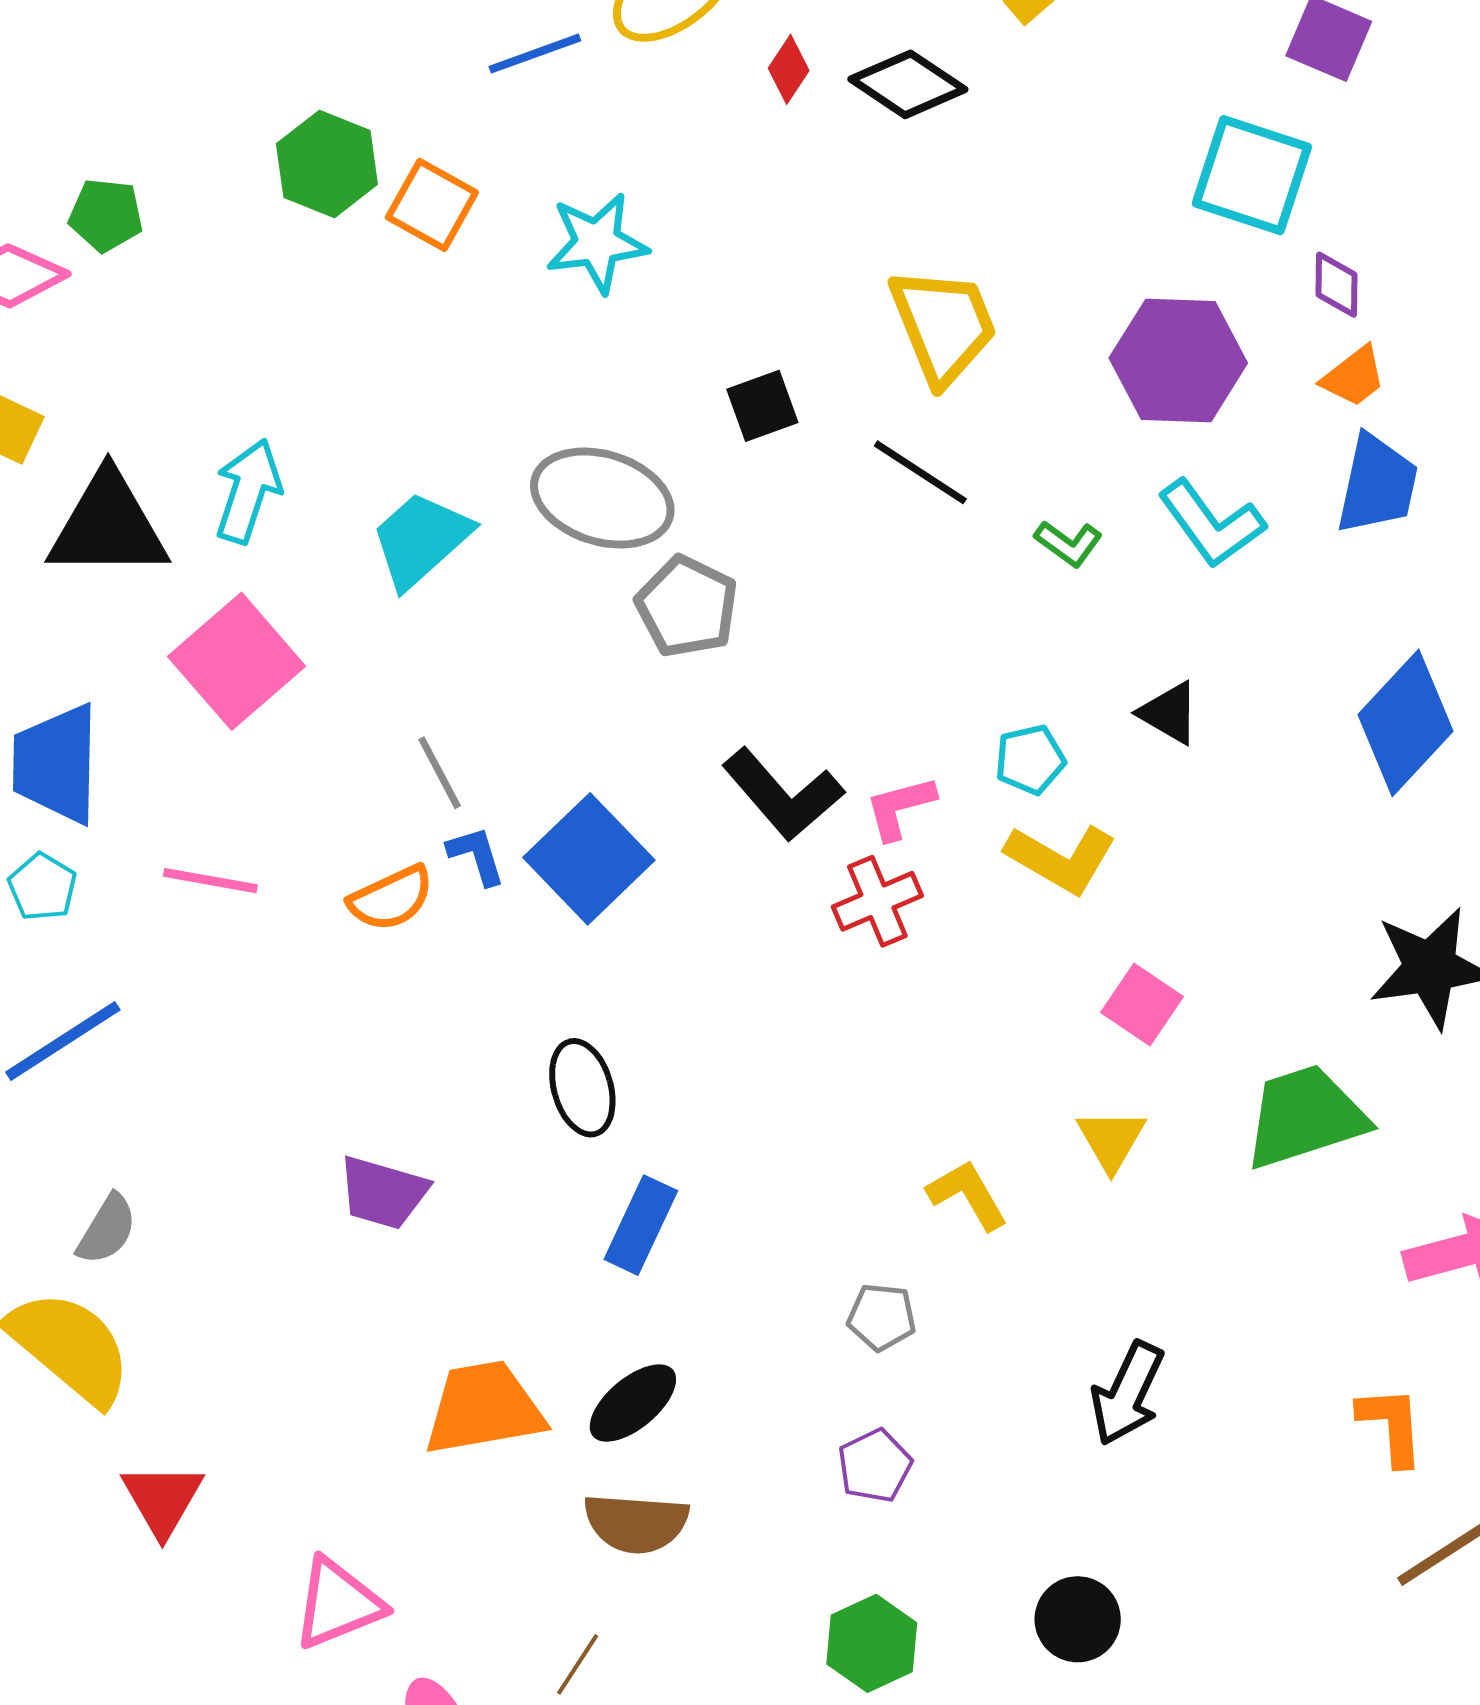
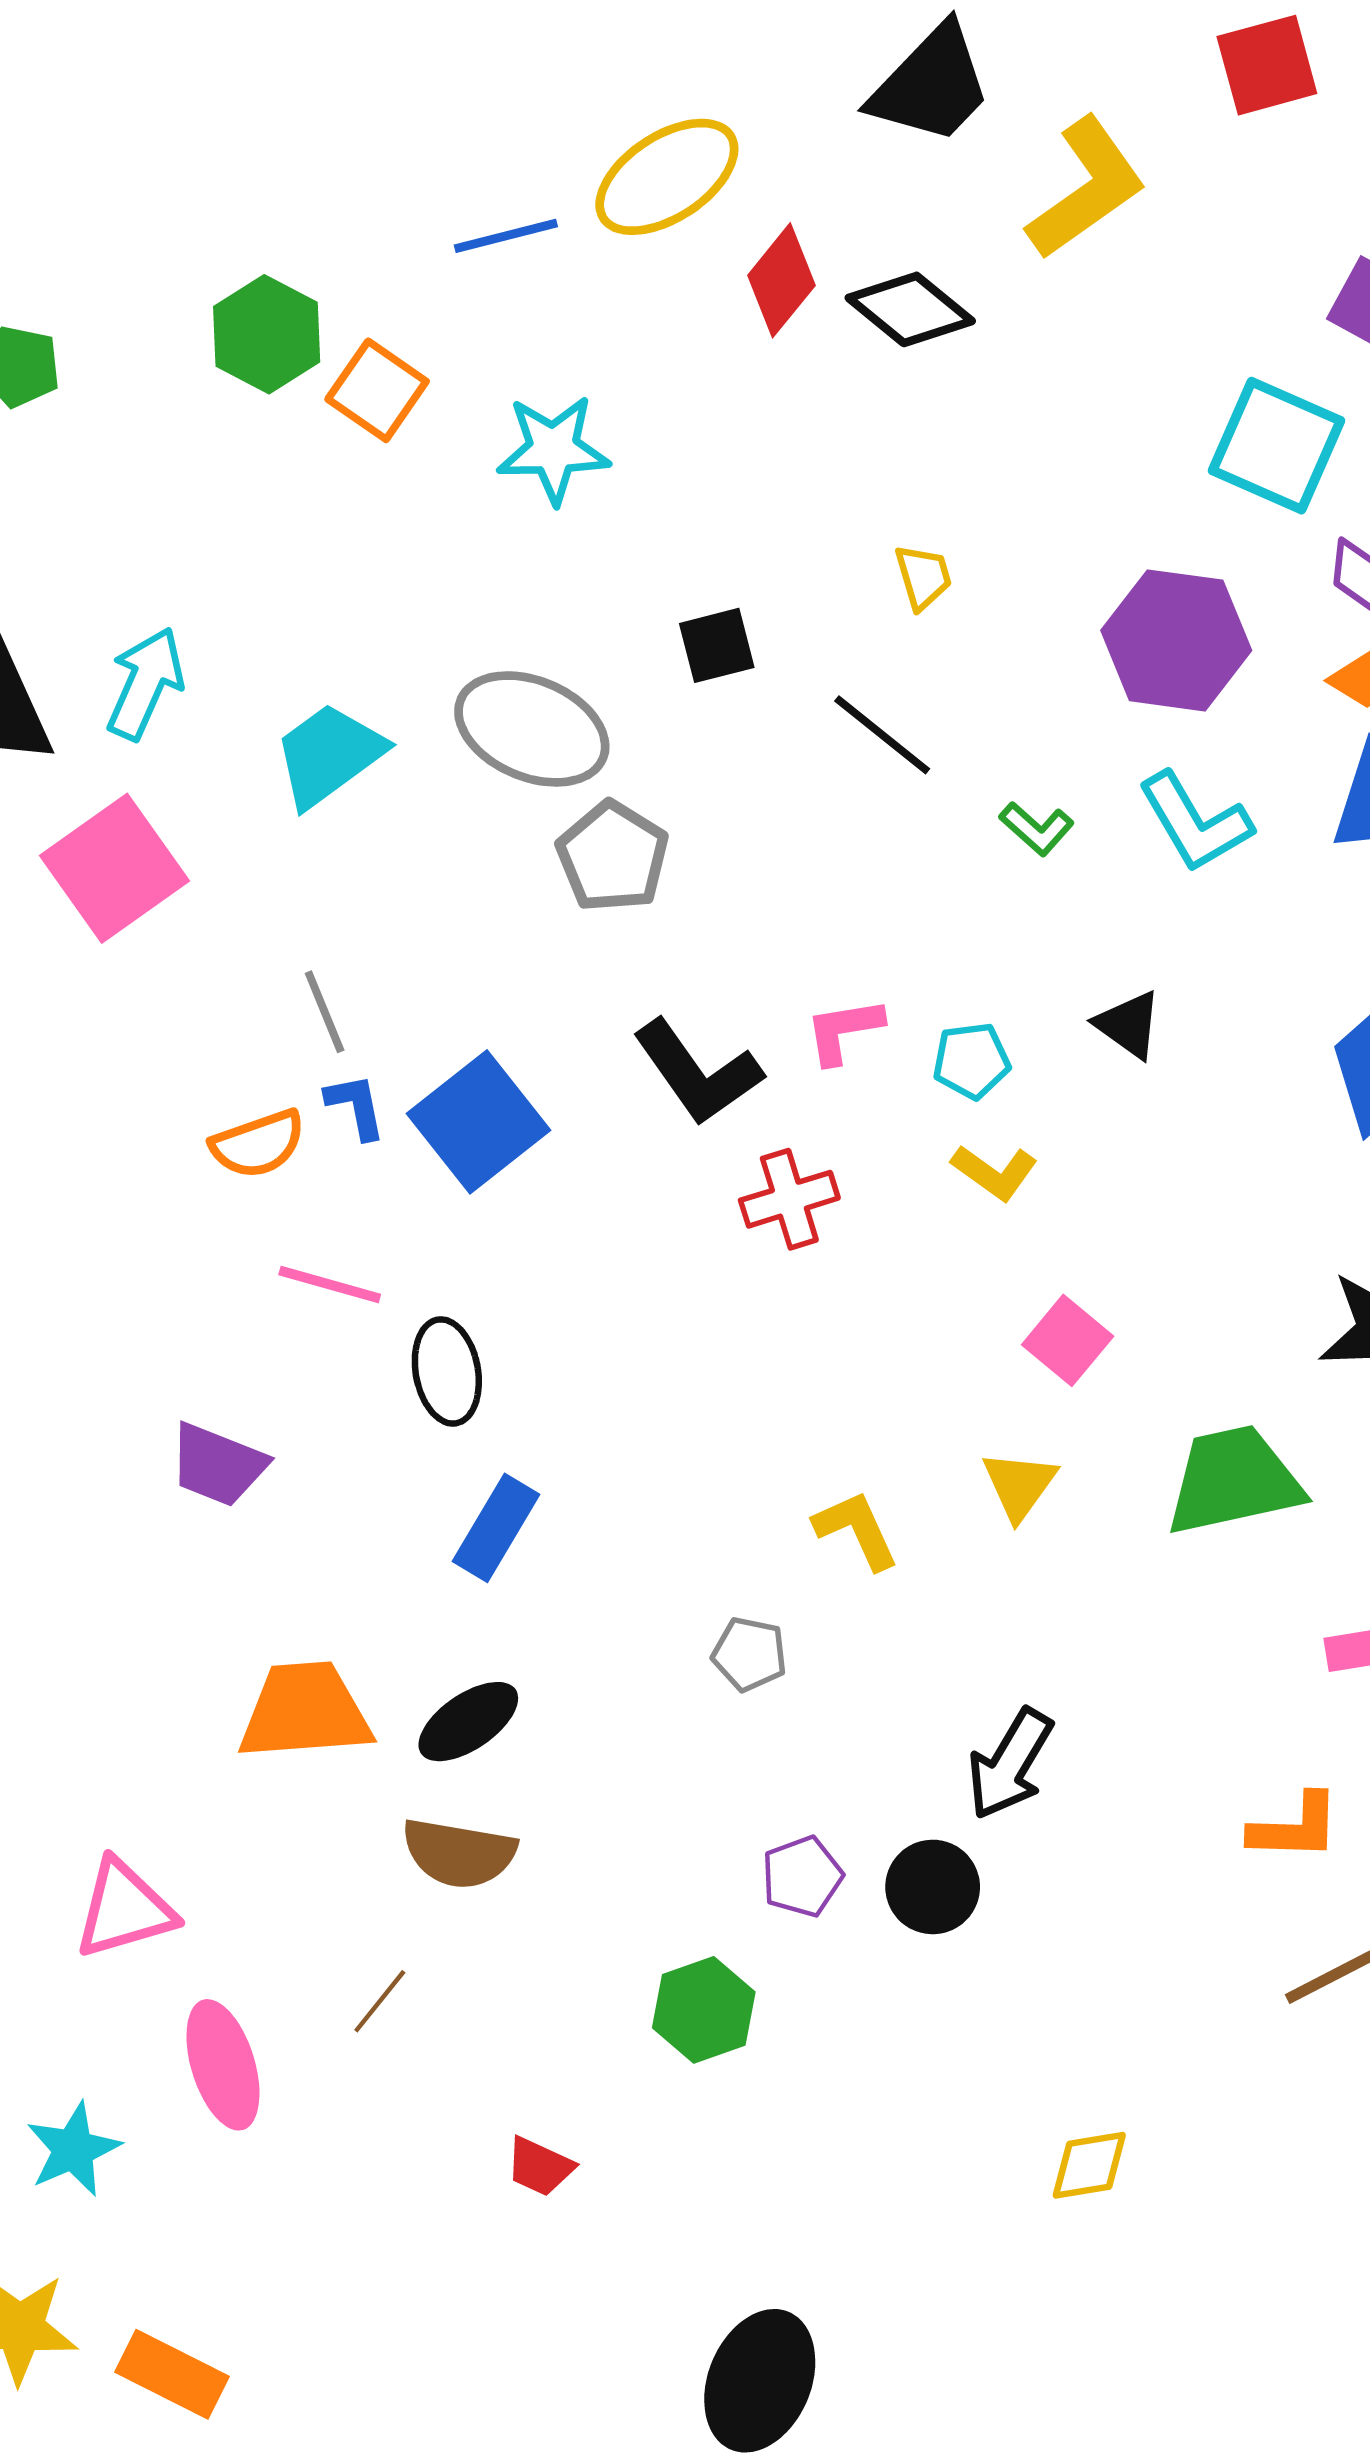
red diamond: (789, 69) -> (781, 280), size x1.5
yellow trapezoid: (943, 325) -> (923, 577), size x0.5
pink L-shape: (900, 807) -> (844, 1031), moved
yellow L-shape: (1061, 859) -> (995, 1172), size x0.7
pink line: (210, 881) -> (330, 1284), moved
orange L-shape: (1391, 1426) -> (1295, 1827), turned 90
purple pentagon: (875, 1466) -> (802, 1877), moved
black circle: (1078, 1619) -> (933, 1887), moved

